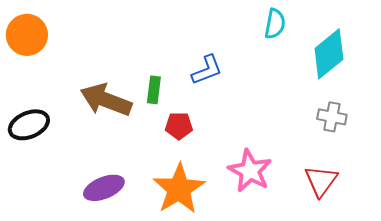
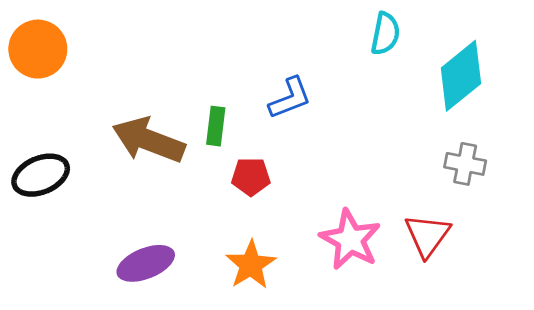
red triangle: (321, 181) -> (427, 235), moved
orange star: (179, 189) -> (251, 265), size x0.7

